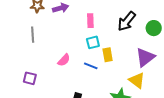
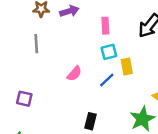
blue line: (91, 66) -> (107, 80), turned -64
purple square: (30, 78) -> (24, 99), moved

